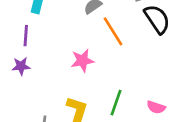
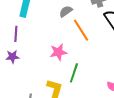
green line: (116, 103) -> (74, 73), moved

